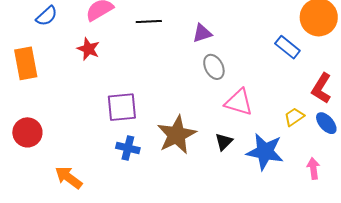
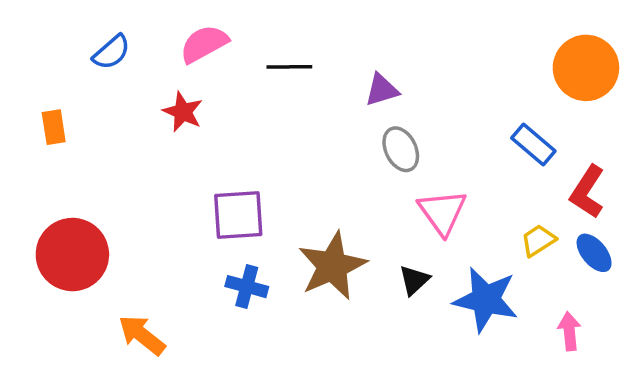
blue rectangle: (287, 47) -> (533, 144), moved
orange rectangle: (26, 63) -> (54, 127), moved, size x0.6
pink triangle: (239, 102) -> (442, 212), turned 36
red circle: (27, 132) -> (72, 255), size x1.4

